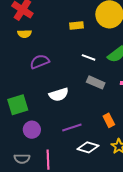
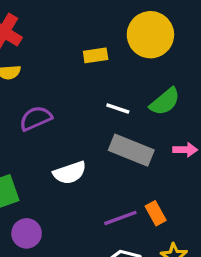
gray rectangle: (96, 82) -> (131, 150), size x1.4
purple line: (72, 128) -> (120, 218), moved

